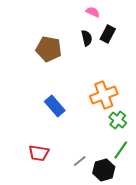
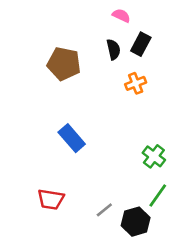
orange cross: (104, 95) -> (136, 83), moved, size x0.6

